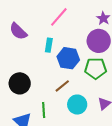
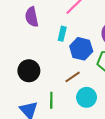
purple semicircle: (18, 31) -> (32, 17), turned 30

